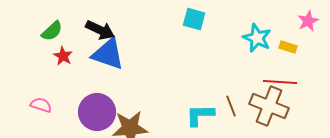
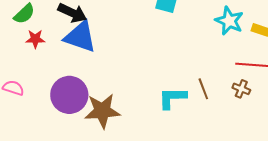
red star: (63, 56) -> (35, 39), turned -30
brown cross: (269, 106) -> (241, 89), size x0.5

